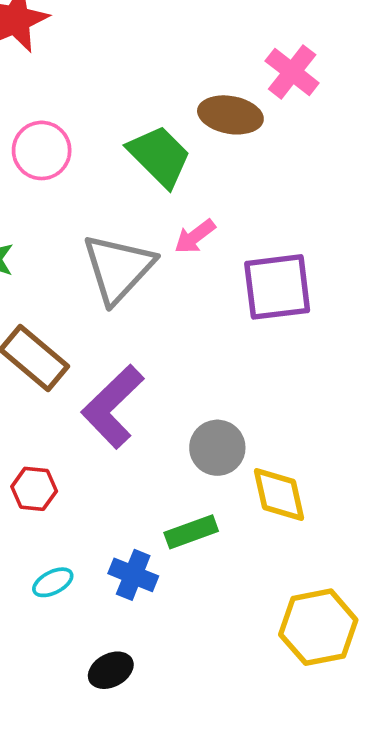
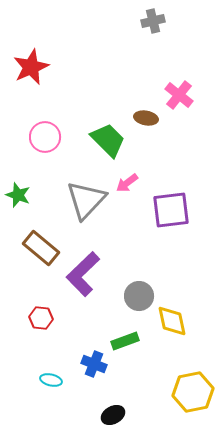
brown ellipse: (230, 115) -> (146, 118), size x0.7
cyan ellipse: (53, 582) -> (51, 380), moved, turned 40
black ellipse: (111, 670) -> (113, 415), moved

